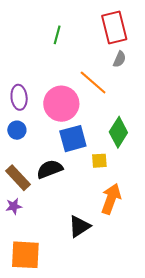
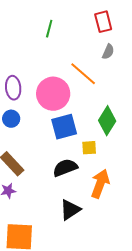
red rectangle: (114, 27) -> (103, 22), size x0.7
black semicircle: (50, 169) -> (65, 168), moved

